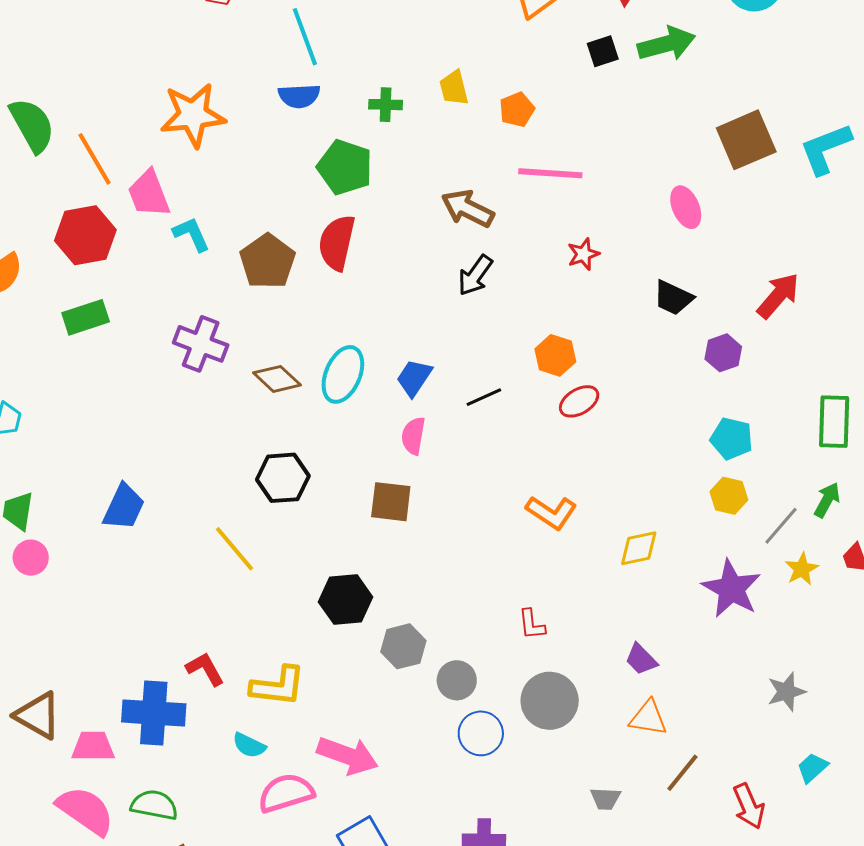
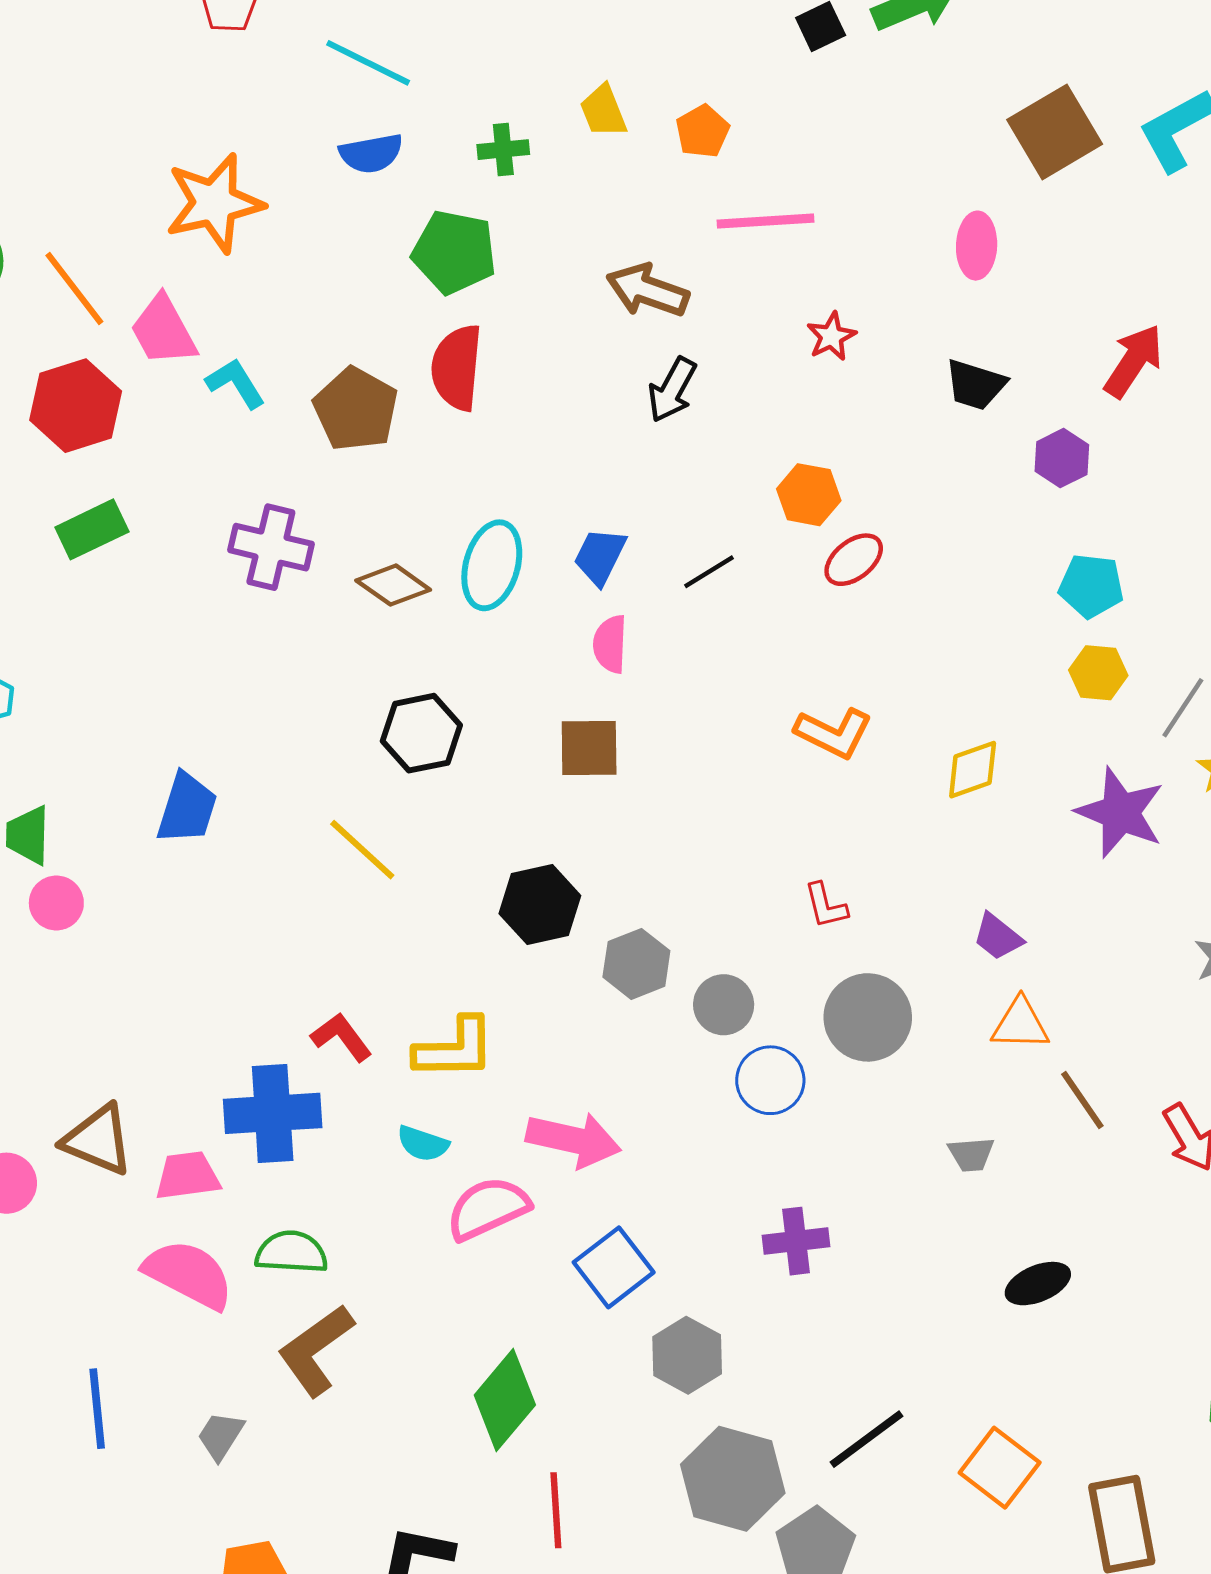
cyan line: (305, 37) -> (368, 63), turned -36
pink ellipse: (686, 207) -> (977, 246), turned 33
brown line: (682, 773) -> (1082, 1100), turned -66

